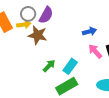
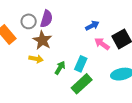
yellow arrow: (24, 24) -> (36, 59), moved, turned 32
brown star: (38, 35) -> (42, 40), turned 30

